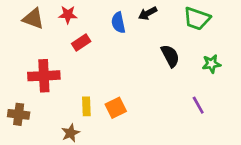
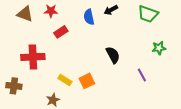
black semicircle: (170, 56) -> (113, 55), moved
purple line: (198, 105) -> (142, 75), moved
yellow rectangle: (86, 106) -> (65, 80), turned -56

